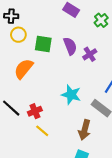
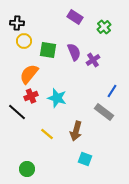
cyan star: (71, 95) -> (57, 98), moved
red cross: (35, 111) -> (31, 96), moved
brown arrow: (85, 130) -> (76, 131), moved

